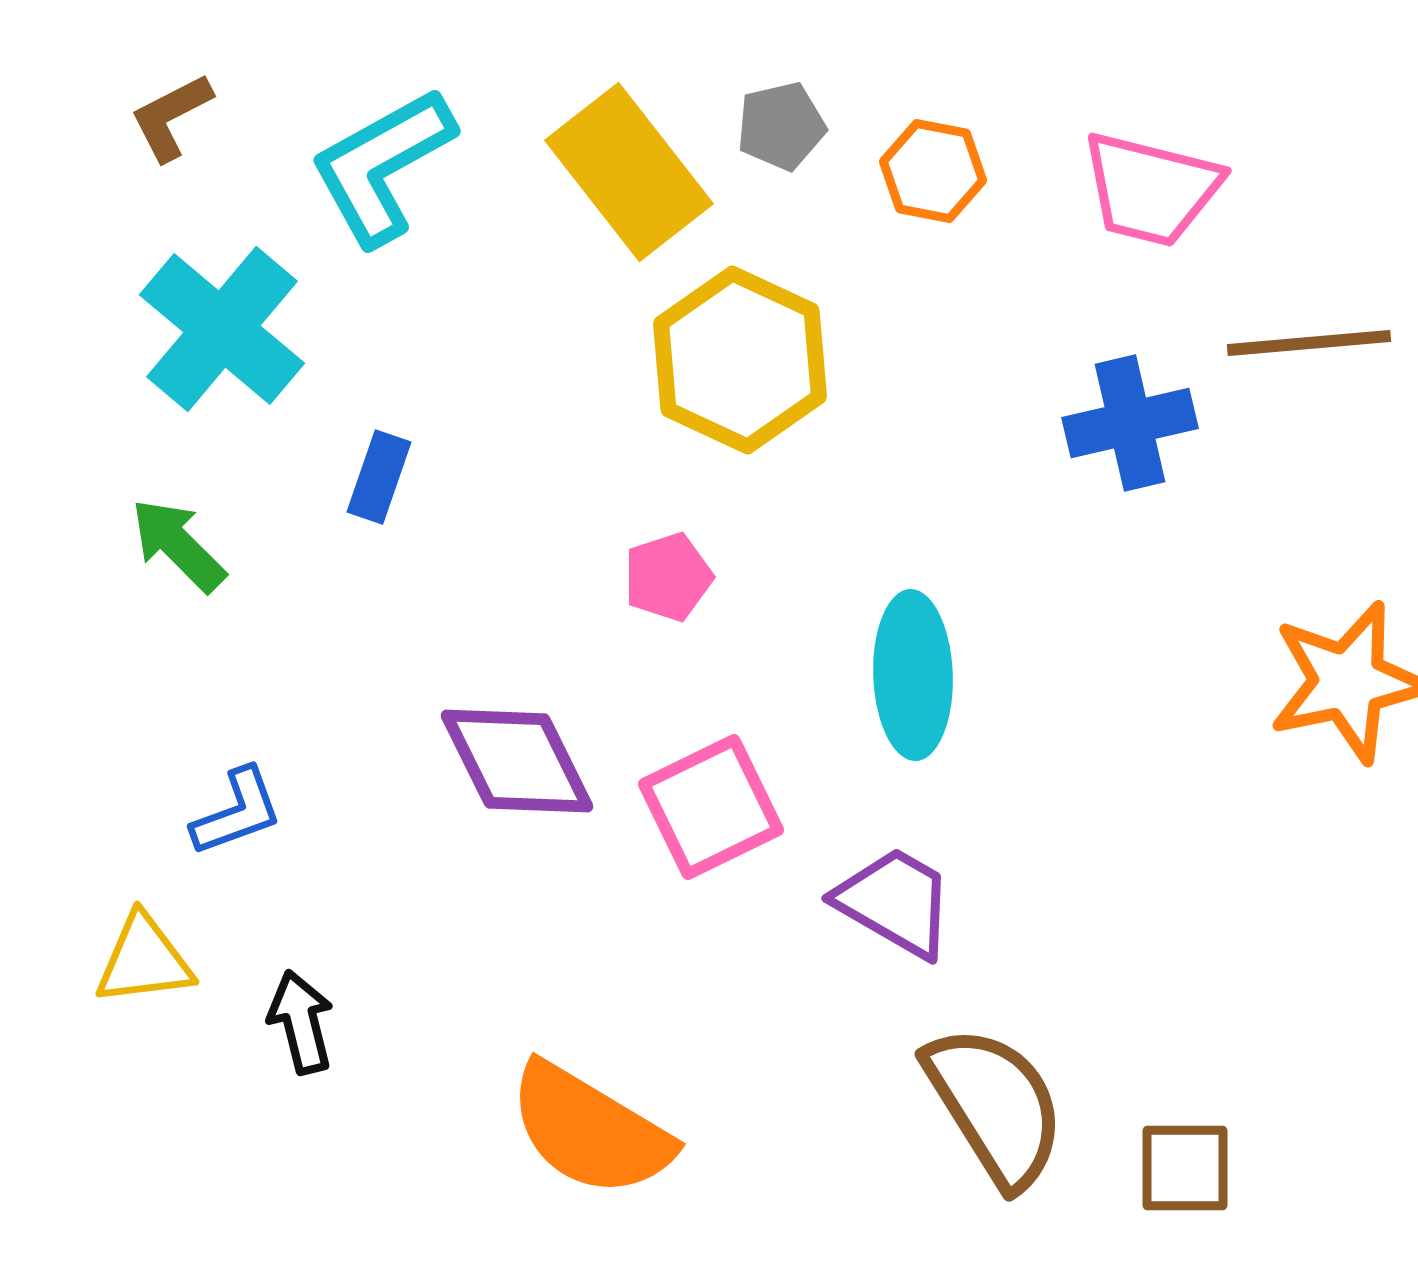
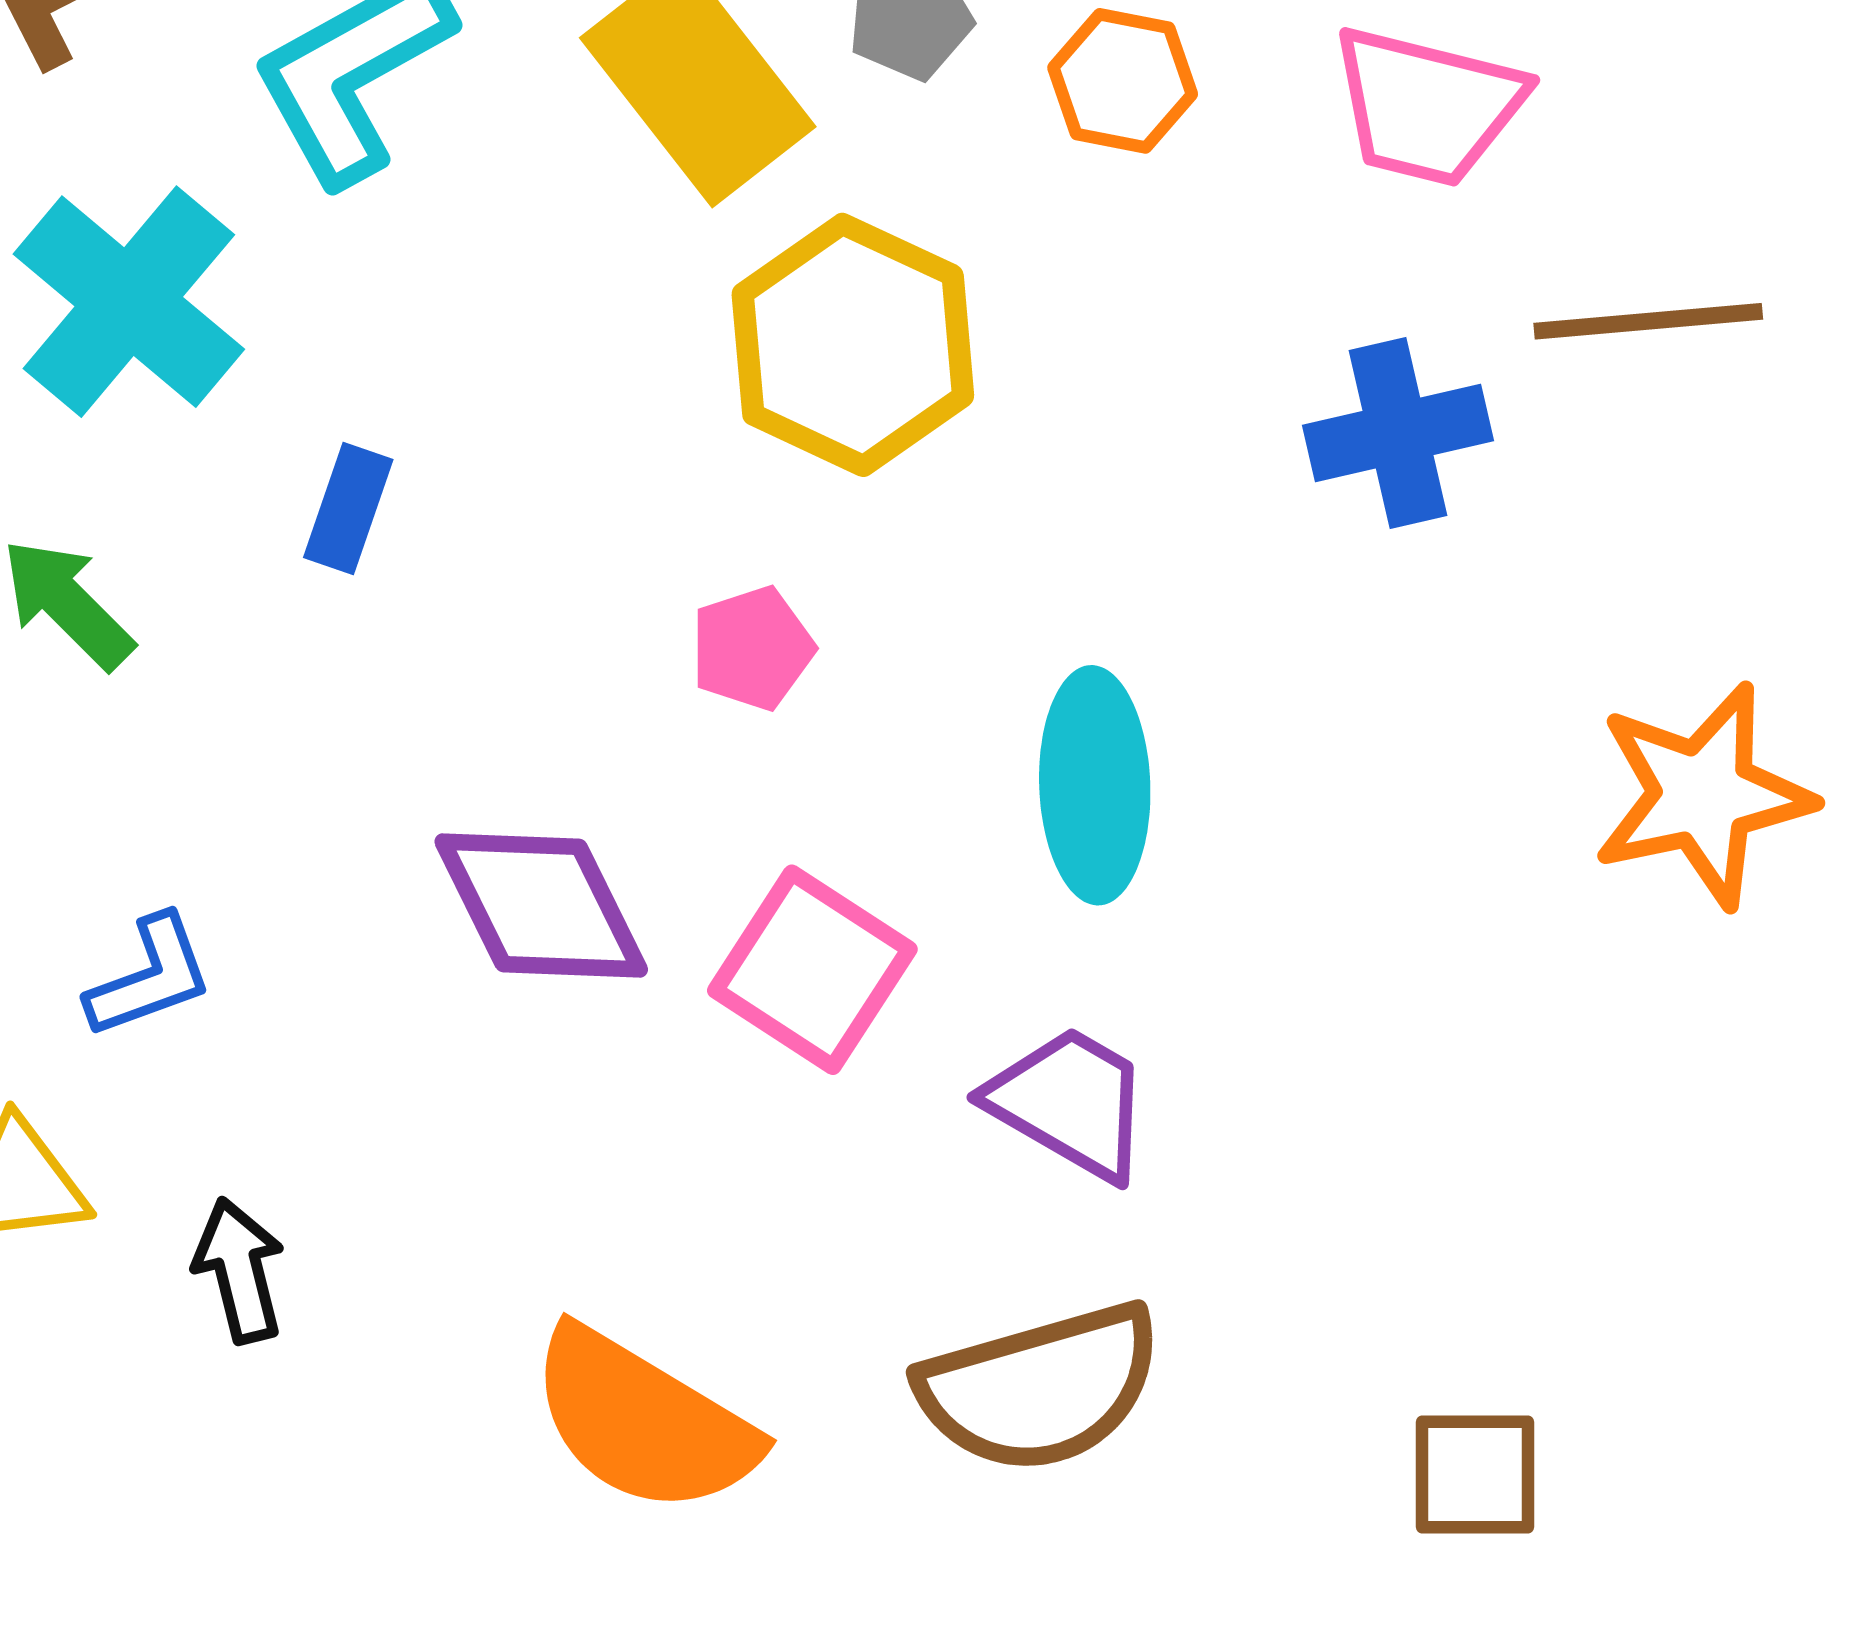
pink square: (711, 807) -> (812, 970), turned -31
brown semicircle: (995, 1106) -> (1040, 1388), moved, turned 106

